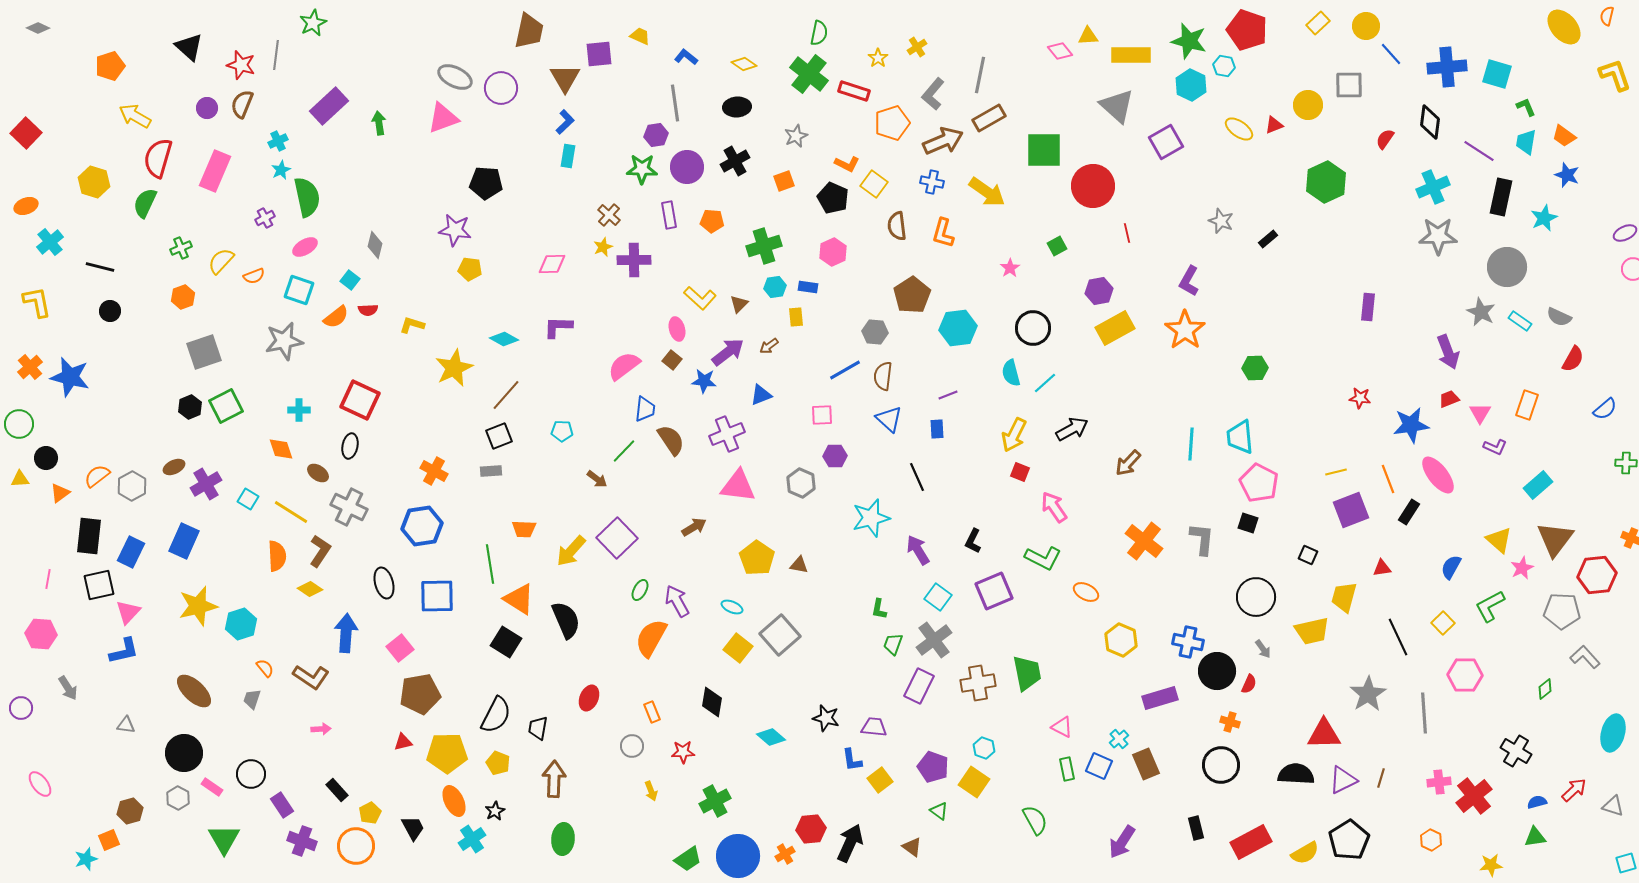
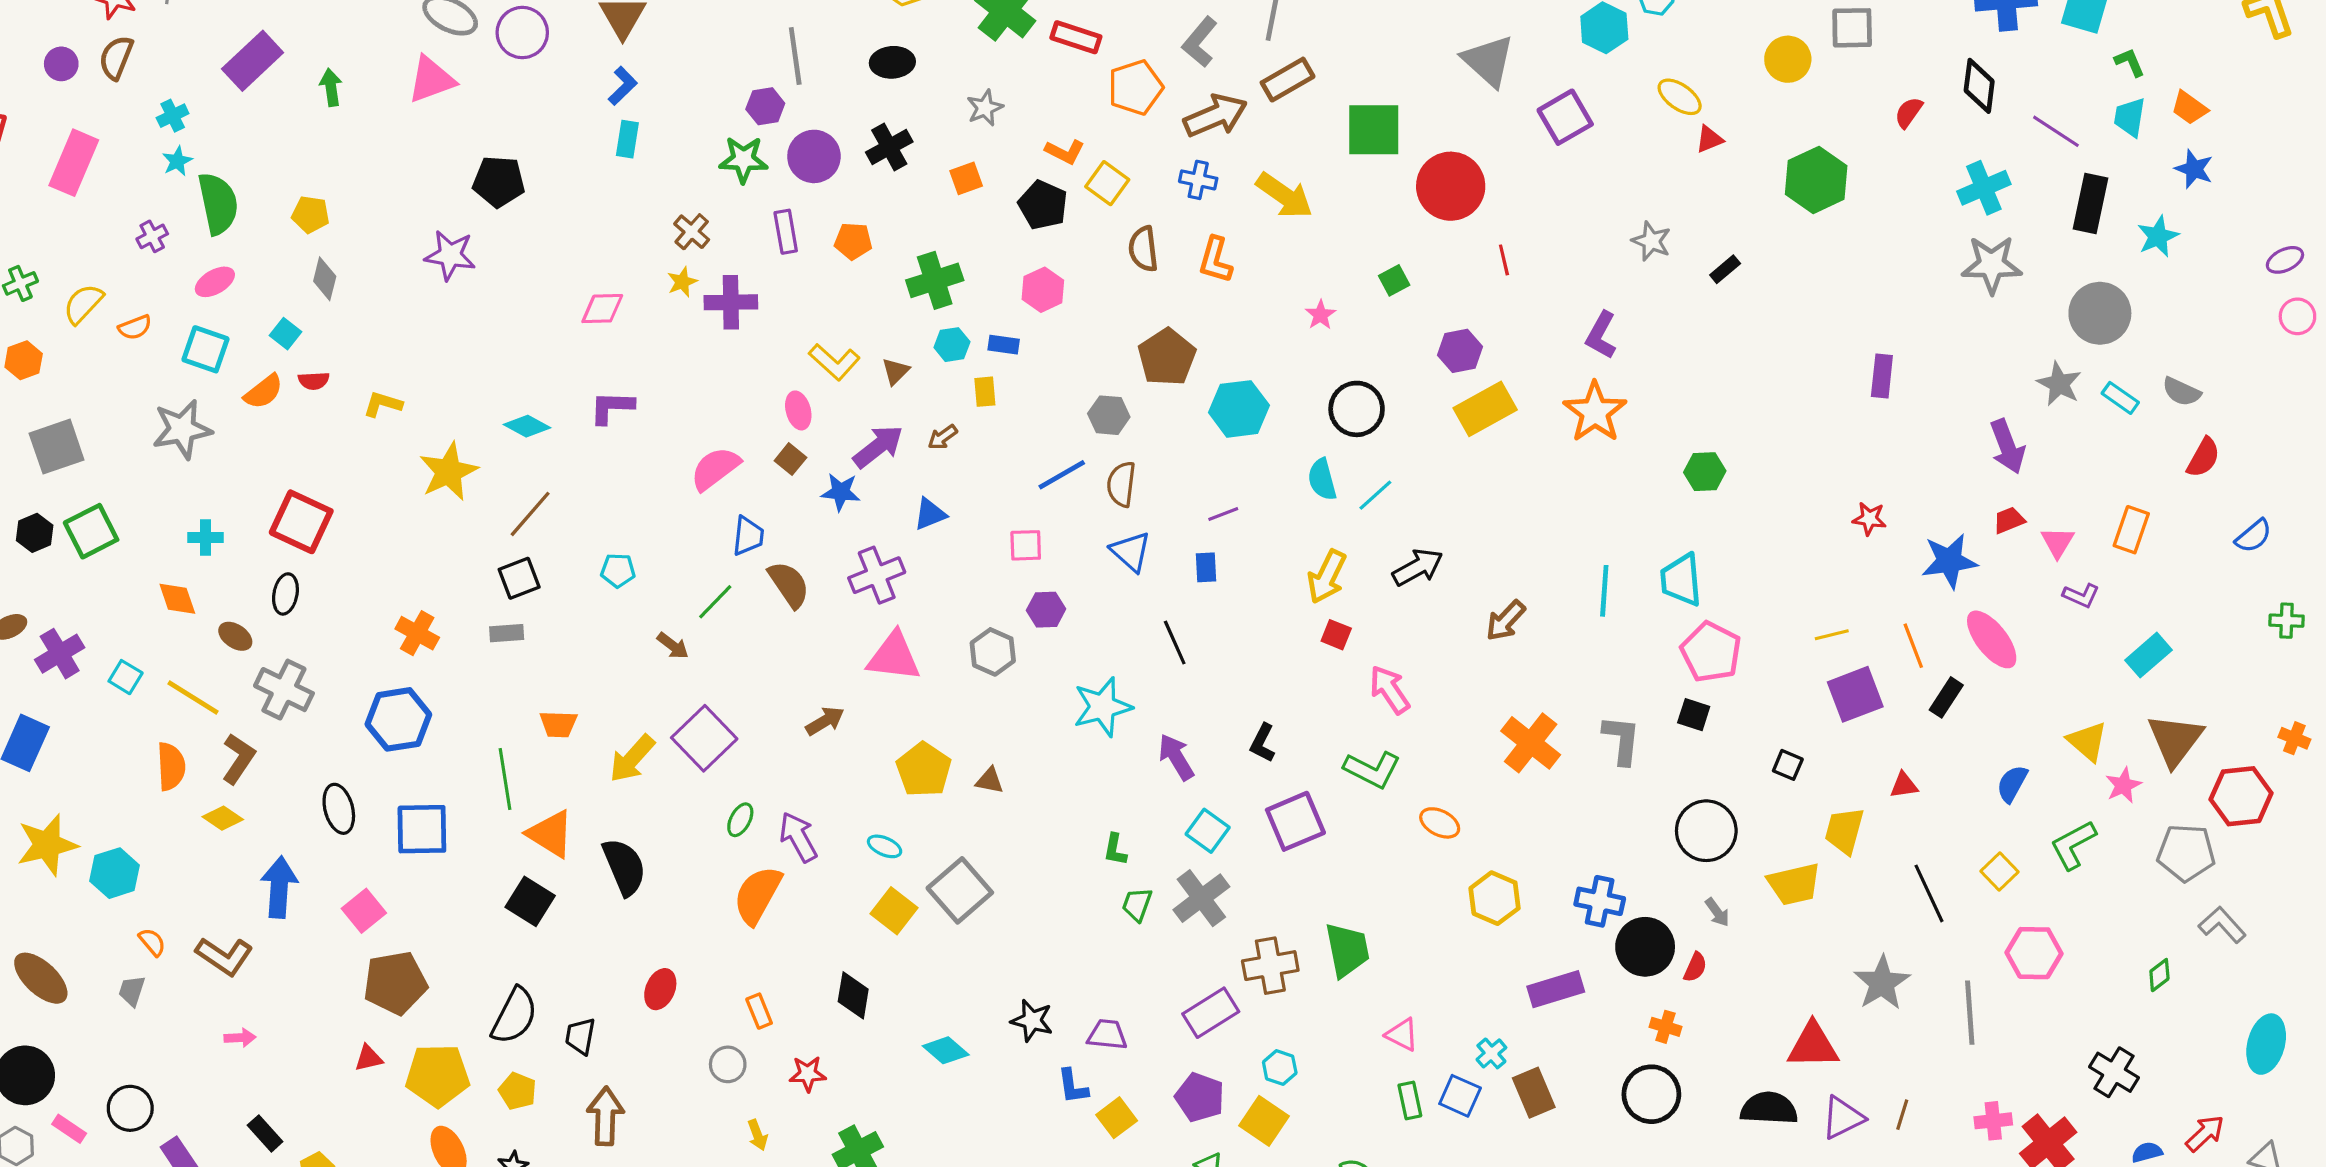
red triangle: (1274, 125) -> (1709, 139), moved
yellow pentagon: (470, 269) -> (311, 214), moved
purple rectangle: (919, 686) -> (1211, 1013), moved, turned 32

